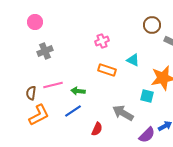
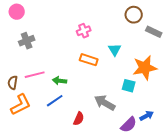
cyan triangle: (133, 60) -> (115, 50), turned 32

